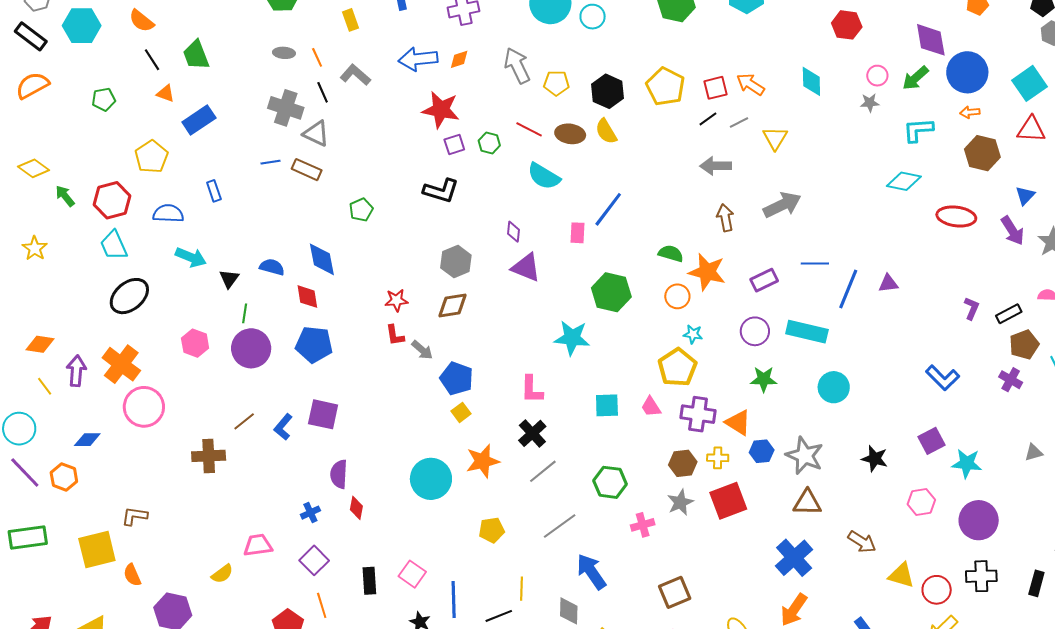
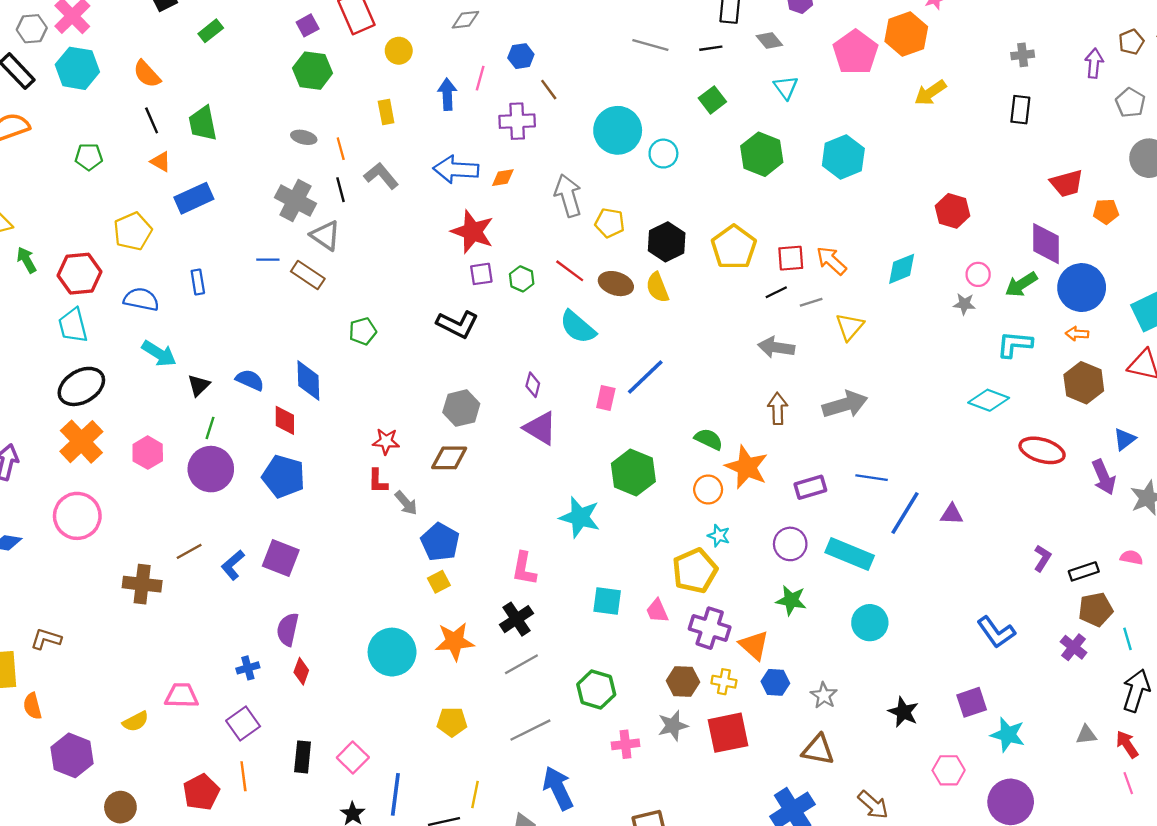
cyan diamond: (811, 81) -> (902, 269), turned 60
orange cross: (121, 364) -> (81, 442), moved
gray star: (805, 456) -> (824, 695), size x0.6

